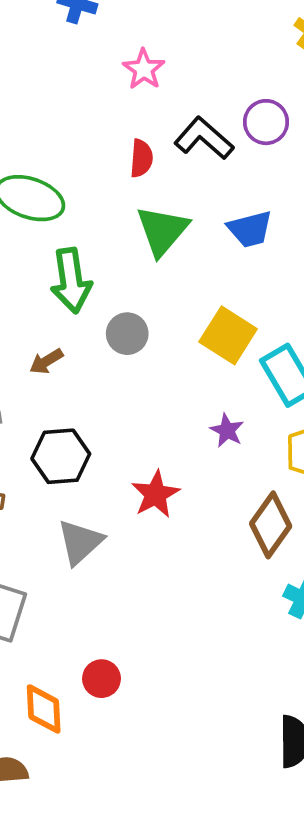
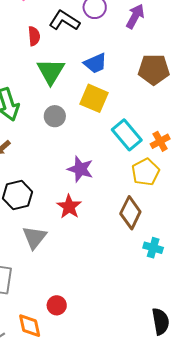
gray circle: (127, 334) -> (55, 116), moved
yellow square: (228, 335) -> (94, 98), moved
purple star: (227, 431) -> (80, 169), moved, size x1.5

